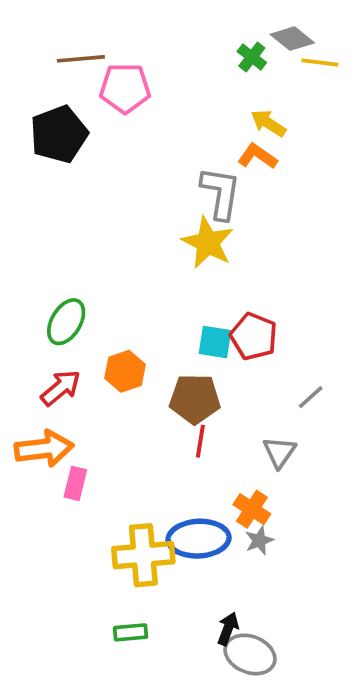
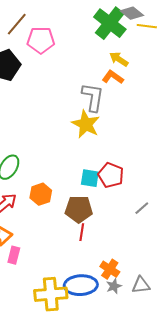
green cross: (252, 57) -> (110, 23), size x2.0
brown line: (81, 59) -> (17, 24), turned -45
gray triangle: (279, 452) -> (141, 285), moved, turned 48

